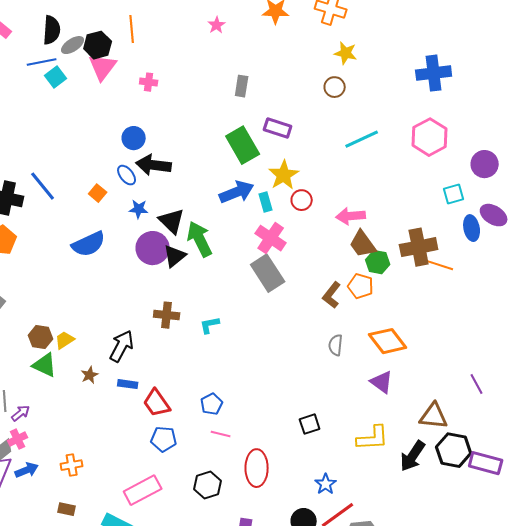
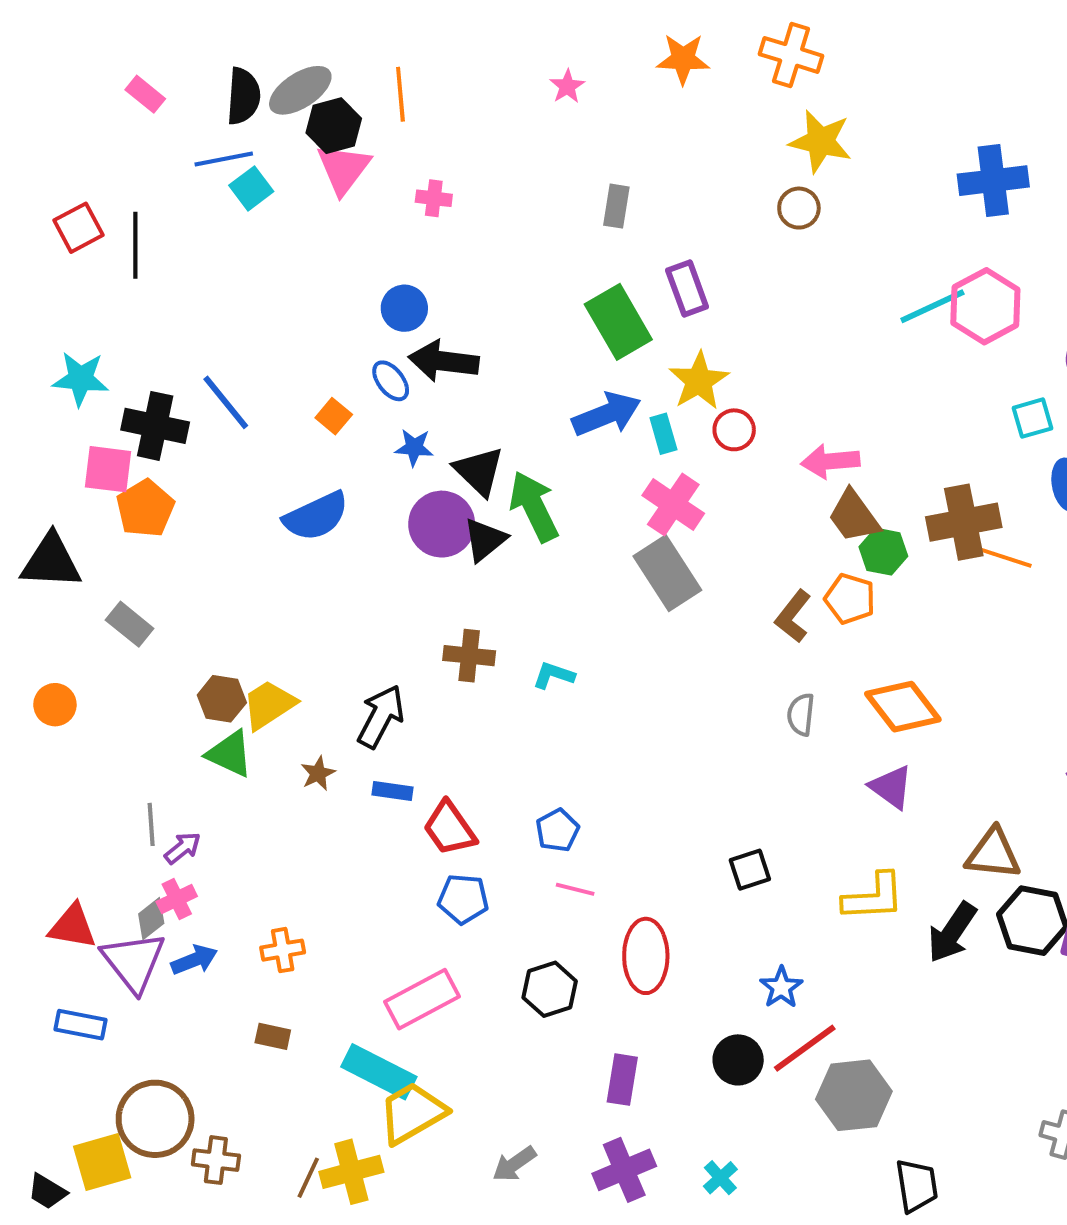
gray ellipse: (73, 45) -> (300, 90), moved, size x1.4
yellow star: (346, 53) -> (820, 141), size x1.4
purple rectangle: (278, 128) -> (687, 289), turned 52
cyan line: (362, 139) -> (932, 306), moved
cyan L-shape: (210, 325) -> (554, 675), turned 30
yellow trapezoid: (65, 340) -> (269, 705), size x1.4

